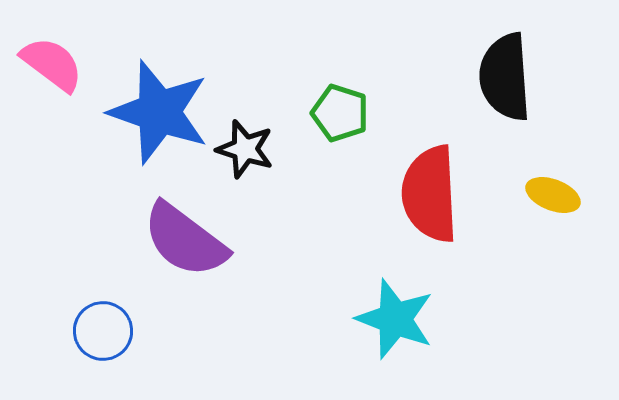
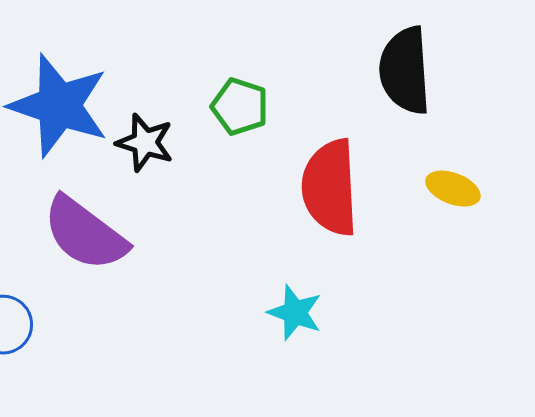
cyan star: (395, 319) -> (295, 313), size x0.7

